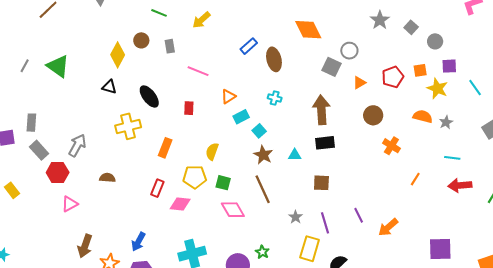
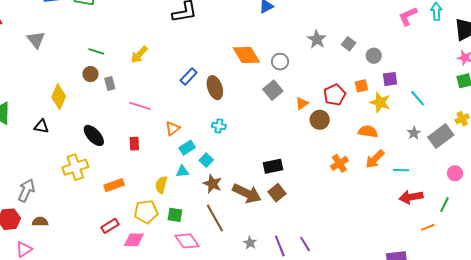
brown circle: (141, 40) -> (90, 74), moved
gray circle: (349, 51) -> (280, 62), moved
gray square: (332, 67) -> (273, 90), turned 30
black triangle: (109, 87) -> (41, 126), moved
brown arrow: (321, 110) -> (247, 193), moved, turned 124
brown circle: (373, 115) -> (320, 120), moved
gray star: (446, 122) -> (414, 133), moved
orange cross: (391, 146) -> (339, 163), turned 30
orange rectangle: (165, 148) -> (114, 185), turned 54
cyan triangle: (295, 155) -> (182, 171), moved
brown semicircle: (107, 178) -> (40, 222), moved
orange line: (415, 179) -> (428, 227), moved, turned 40
brown square: (321, 183) -> (277, 193), moved, turned -36
red rectangle: (157, 188) -> (110, 226), turned 42
purple line: (359, 215) -> (305, 244), moved
orange arrow: (388, 227) -> (375, 159), moved

